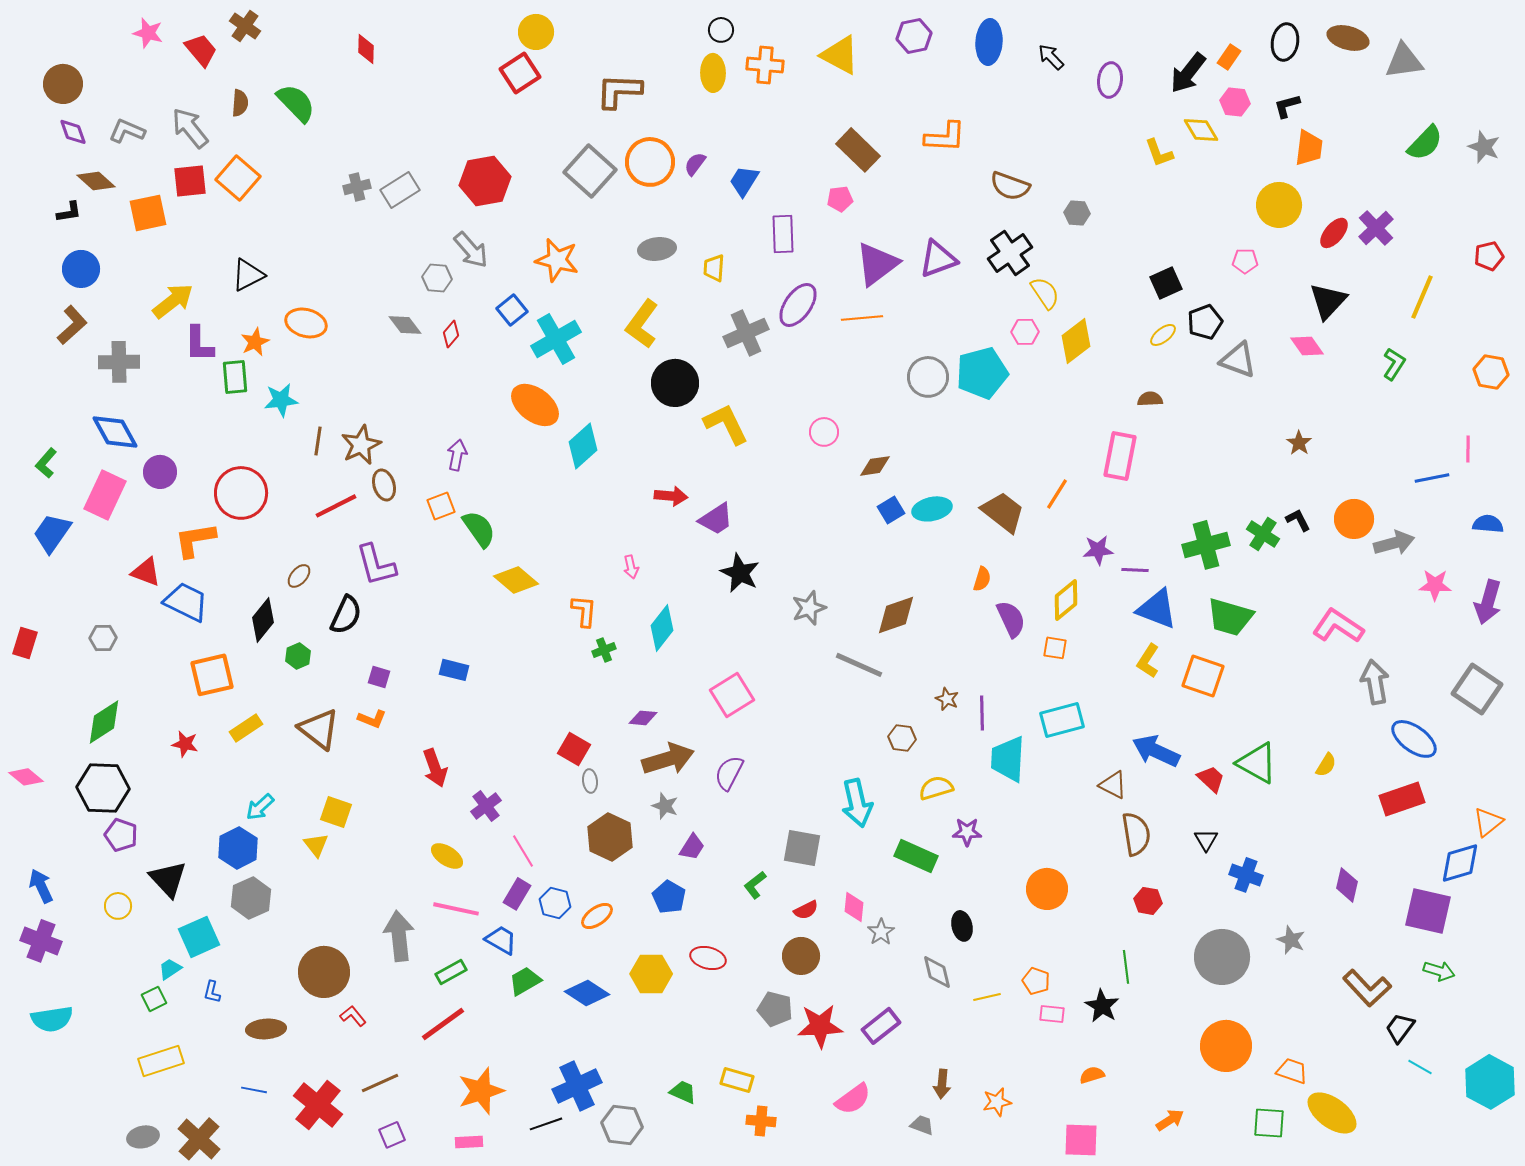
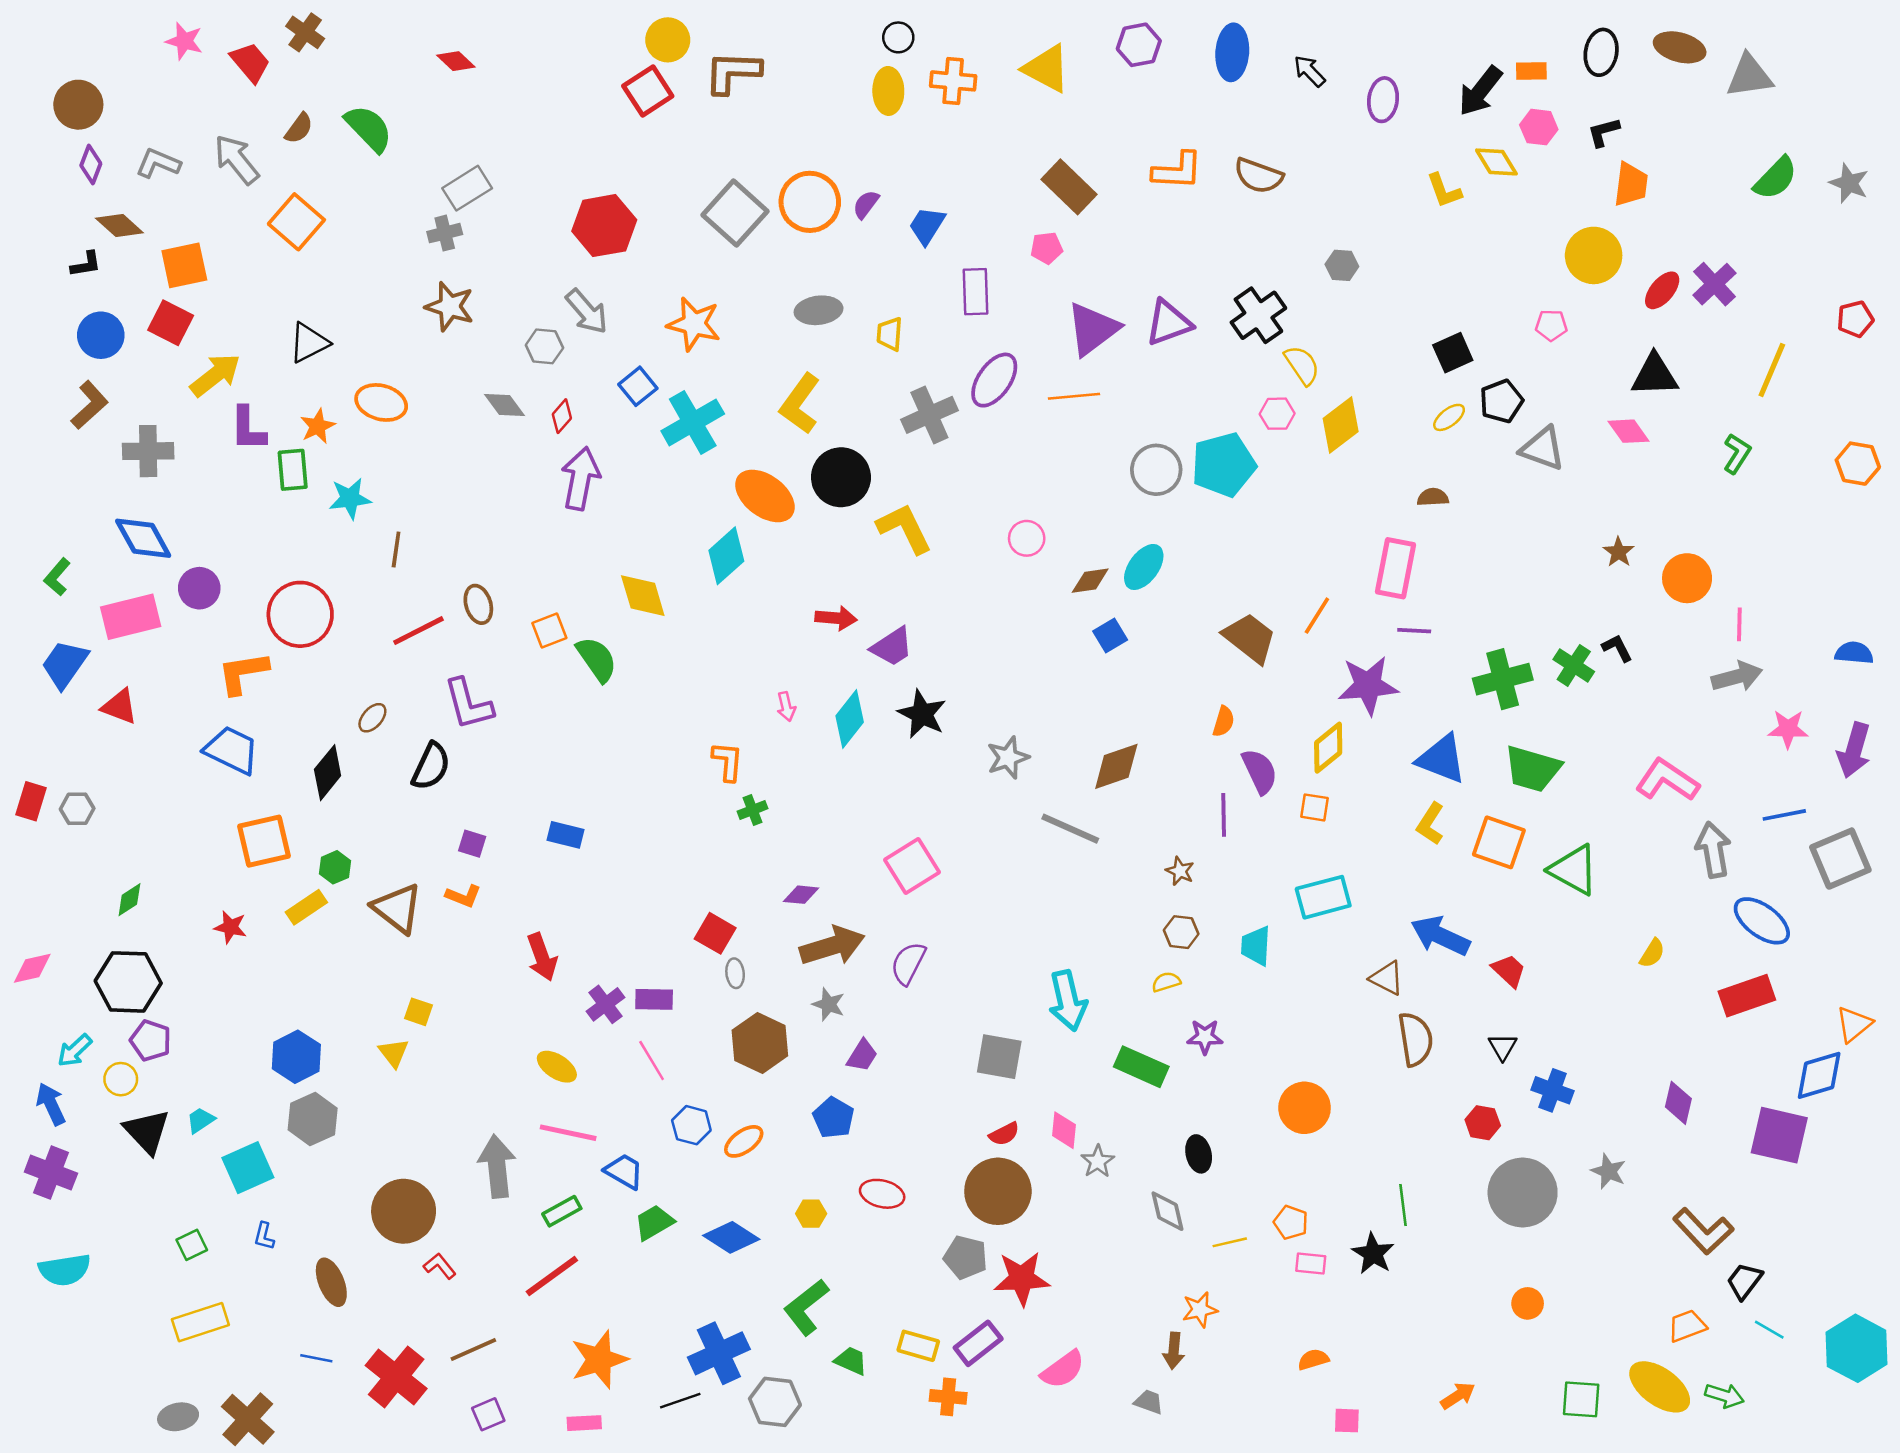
red diamond: (366, 49) -> (456, 61), turned -48
orange rectangle: (1229, 57) -> (1531, 71), turned 55
brown L-shape: (619, 91) -> (733, 72), moved
brown semicircle: (240, 103) -> (299, 128), turned 32
purple diamond: (73, 132) -> (91, 164), turned 40
red square: (190, 181) -> (171, 323), moved, turned 33
brown semicircle: (1010, 186) -> (1258, 176), moved
gray rectangle: (400, 190) -> (467, 188), moved
black triangle: (1328, 301) -> (1655, 375), turned 45
orange ellipse: (535, 405) -> (765, 496), moved
brown star: (361, 445) -> (450, 307), moved, turned -30
pink line: (1468, 449) -> (1739, 624), moved
purple arrow: (457, 455) -> (581, 479), moved, size x1.6
blue line: (1432, 478) -> (1784, 815), moved
pink rectangle: (105, 495) -> (131, 617), turned 51
cyan ellipse: (932, 509) -> (1144, 567), moved, turned -42
orange circle: (1354, 519) -> (1687, 578), moved
purple star: (1098, 550) -> (1368, 685), size x1.6
purple line: (1135, 570) -> (1414, 631), moved
red triangle: (146, 572) -> (119, 707), moved
yellow diamond: (516, 580) -> (643, 596), moved, turned 33
cyan diamond: (662, 628) -> (850, 719), moved
gray hexagon: (103, 638) -> (77, 809), moved
green hexagon: (298, 656) -> (335, 867), moved
gray square: (1477, 689) -> (1840, 859), turned 33
purple line: (982, 713) -> (1224, 815), moved
green diamond: (104, 722) -> (129, 900), size x0.6
brown hexagon: (902, 738) -> (1181, 932), moved
cyan trapezoid: (1008, 759) -> (1256, 946), size x0.7
green triangle: (1257, 763) -> (1574, 870), moved
pink diamond: (26, 777) -> (32, 968), turned -52
yellow semicircle: (936, 788) -> (1166, 982), size x0.7
cyan arrow: (260, 807) -> (75, 1050), moved
yellow square: (336, 812) -> (419, 1012), size x0.7
black triangle: (168, 879) -> (147, 1131), moved
green L-shape: (755, 885) -> (806, 1307), moved, size x1.6
purple rectangle: (517, 894) -> (654, 999), moved, turned 60
red hexagon: (1148, 901) -> (1483, 1123), moved
yellow circle: (118, 906) -> (121, 1079), moved
brown circle: (801, 956) -> (998, 1191), size x1.4
cyan trapezoid: (170, 969) -> (200, 1120), moved
green arrow: (1439, 971) -> (1724, 1396), moved
yellow hexagon: (651, 974) -> (811, 1214), size x0.6
purple rectangle: (881, 1026) -> (978, 1343), moved
brown ellipse: (266, 1029) -> (331, 1282), turned 72
orange circle: (1226, 1046) -> (1528, 1303), size x0.5
orange trapezoid: (1292, 1071) -> (1687, 1326), moved, turned -40
orange semicircle: (1092, 1075) -> (1313, 1359), moved
orange star: (997, 1102) -> (1200, 1310), moved
pink square: (1081, 1140) -> (1347, 1421), size x0.6

